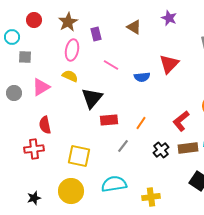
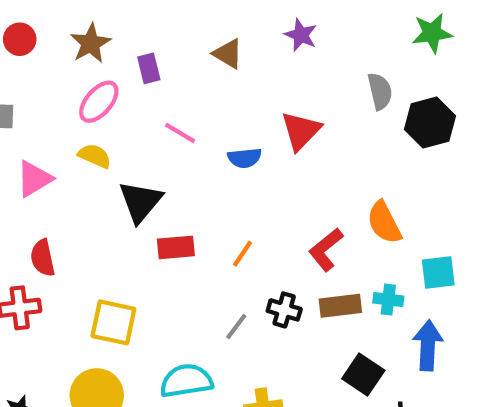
pink ellipse: (72, 50) -> (99, 102), turned 30
gray line: (123, 146) -> (236, 327), moved
black cross: (161, 150) -> (284, 310), turned -35

